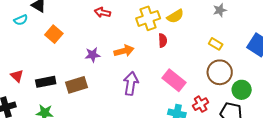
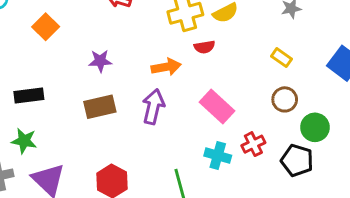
red semicircle: (163, 40) -> (204, 47), turned 80
orange arrow: (124, 51) -> (166, 67), moved
brown circle: (220, 72) -> (285, 99), size x0.7
brown rectangle: (77, 85) -> (100, 107), moved

